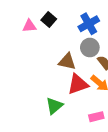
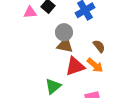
gray circle: (90, 48) -> (64, 32), moved

